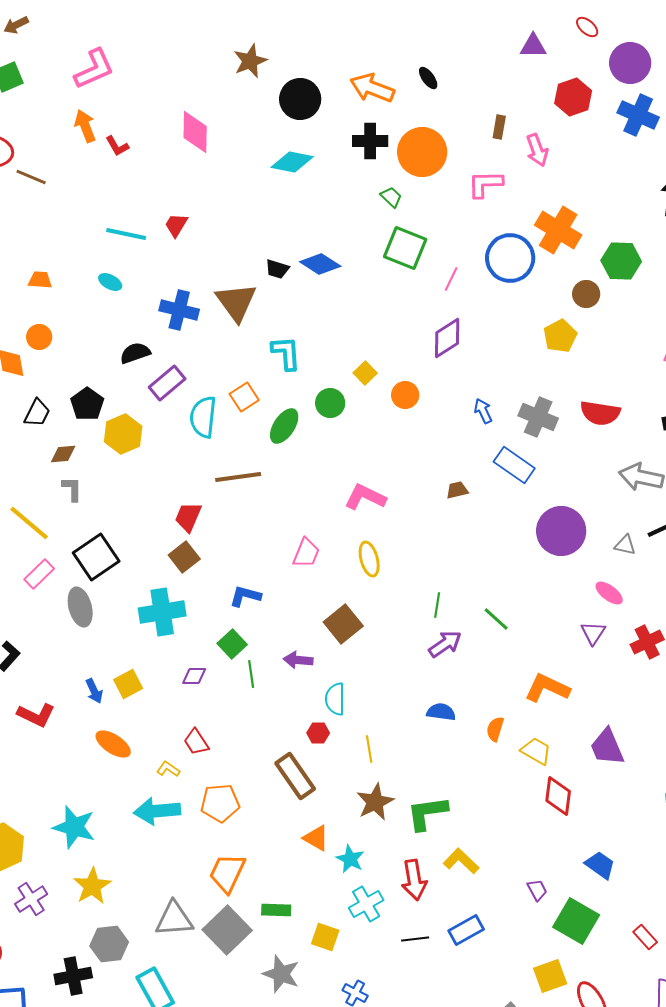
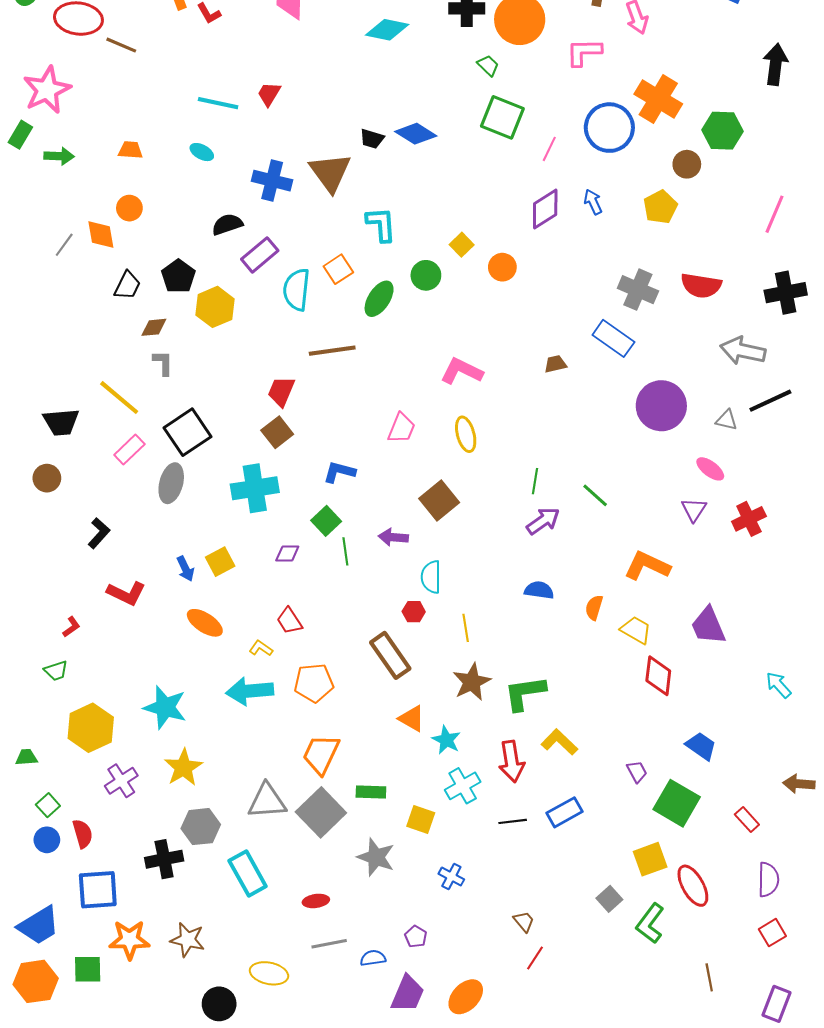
blue arrow: (483, 411) -> (593, 202), moved
gray ellipse: (80, 607) -> (171, 483), turned 30

